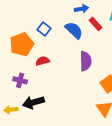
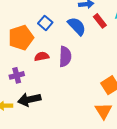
purple semicircle: (86, 61) -> (65, 57), moved
purple cross: (20, 80) -> (17, 75), turned -32

